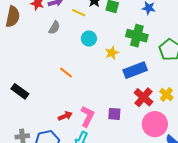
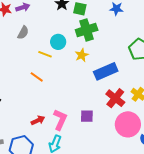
yellow line: (79, 13) -> (45, 54), moved
green cross: (137, 36) -> (87, 30), moved, turned -30

